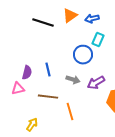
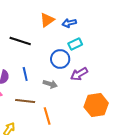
black line: (43, 23) -> (20, 41), moved
cyan rectangle: (98, 40) -> (75, 44), turned 40
purple arrow: (96, 83) -> (79, 74), moved

